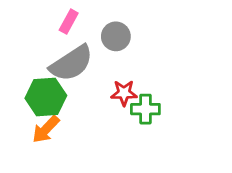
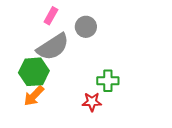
red star: (124, 93) -> (92, 102), moved

